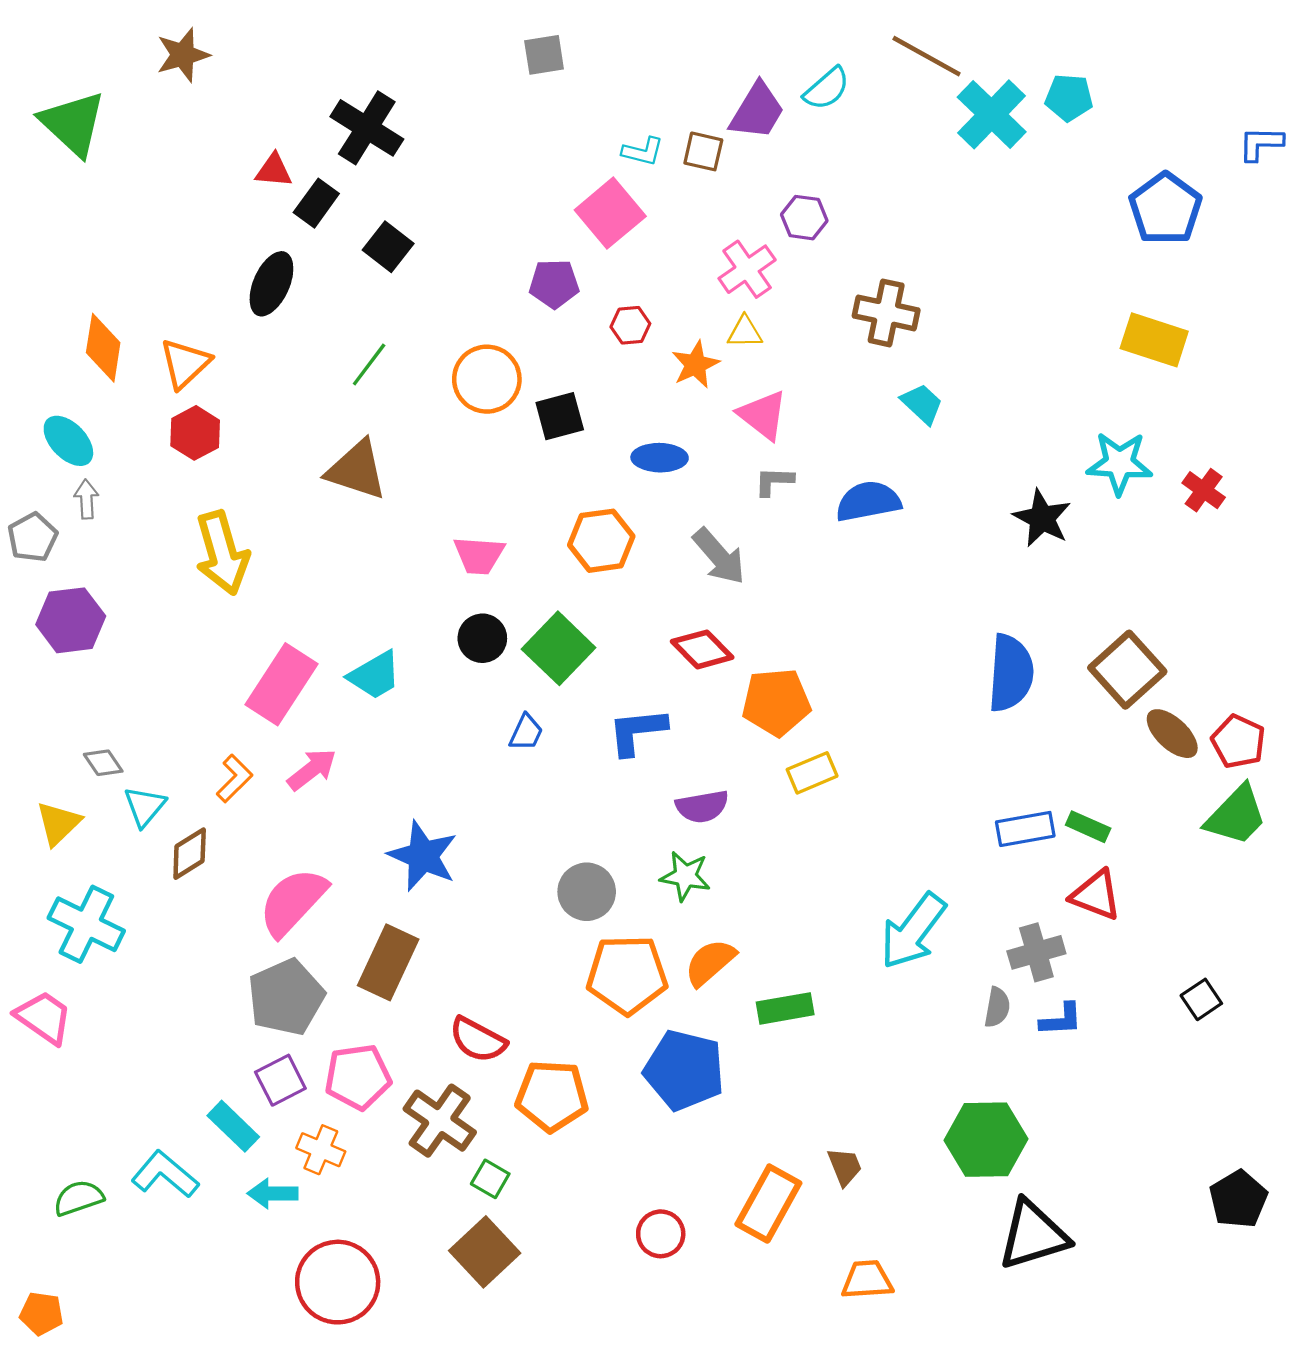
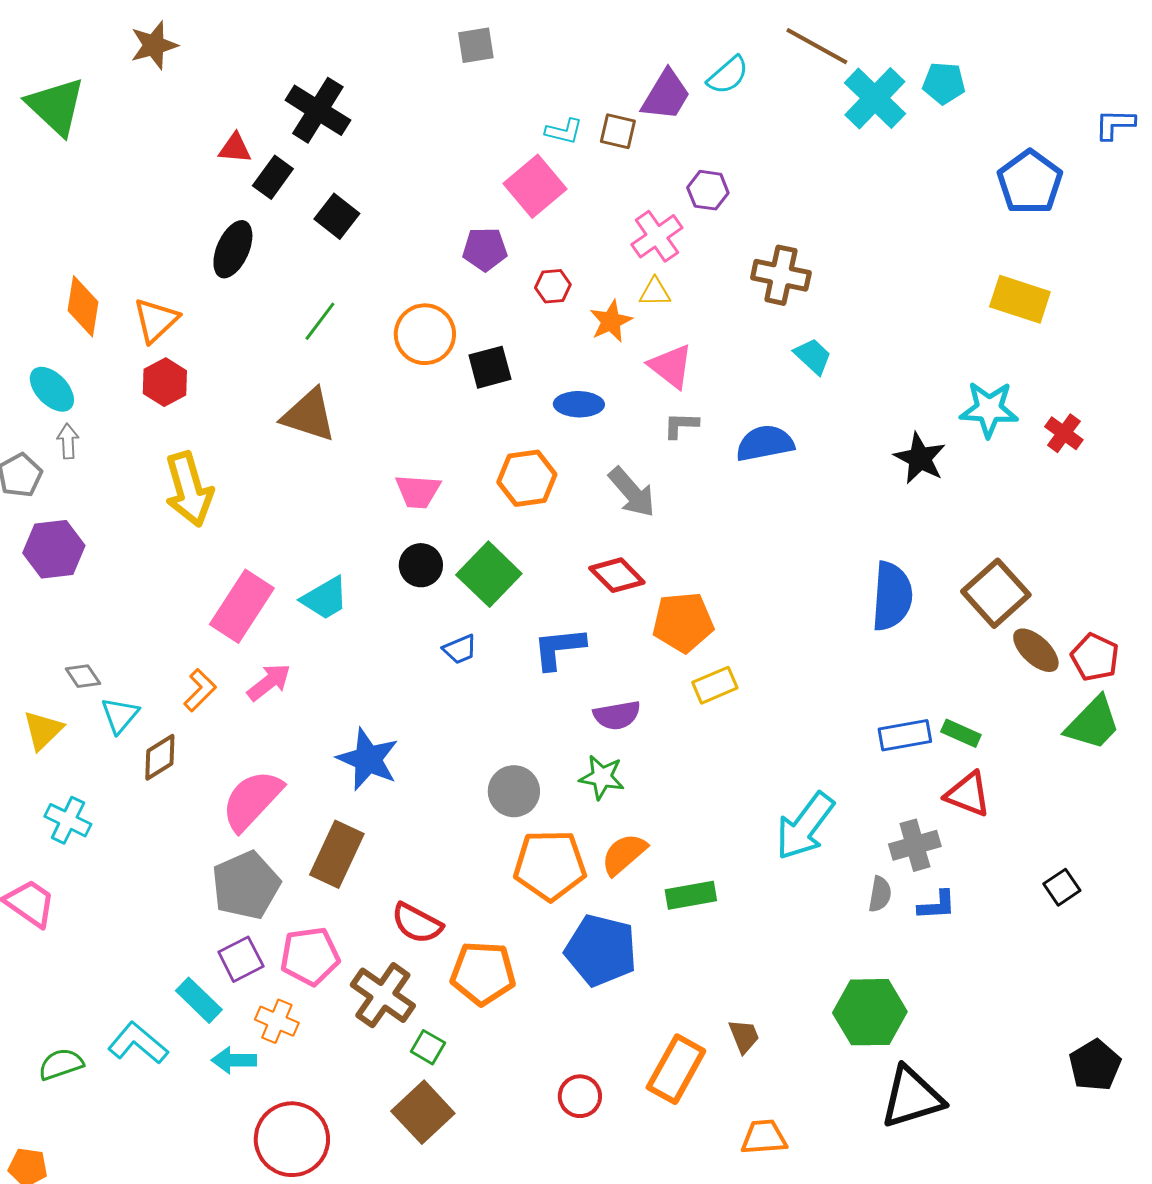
blue trapezoid: (526, 732) -> (460, 649), turned 42
cyan cross: (86, 924) -> (68, 820), size x0.7

